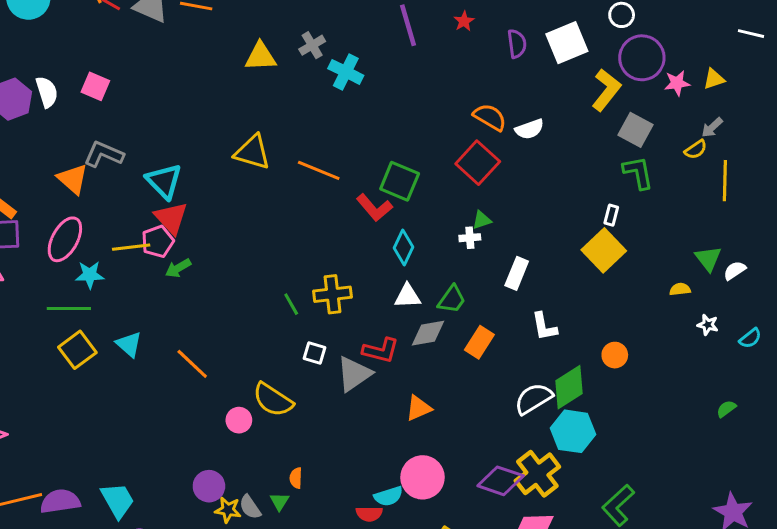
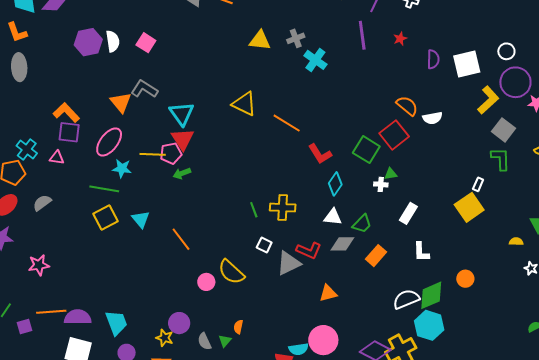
green square: (400, 181) -> (366, 150), moved
yellow star: (228, 510) -> (165, 338), moved

